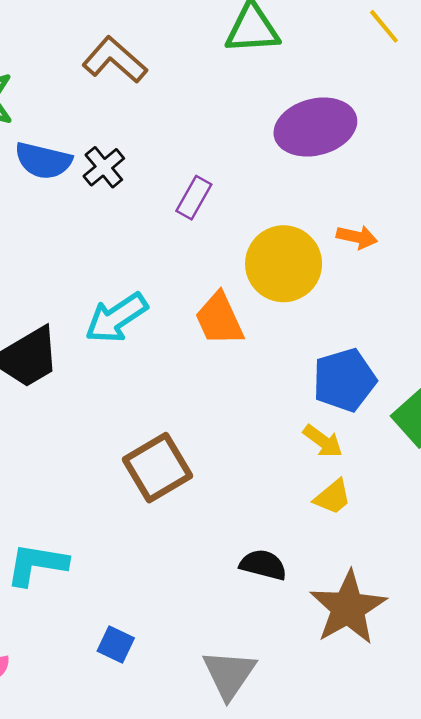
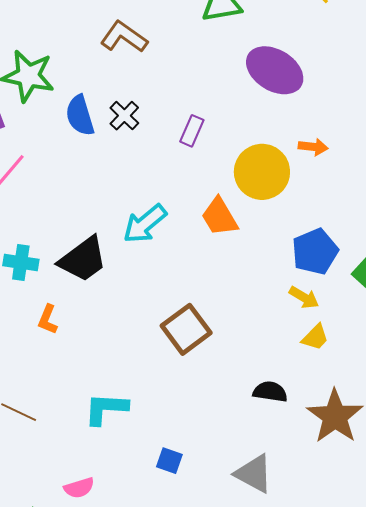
purple ellipse: (315, 127) -> (275, 70), turned 52
blue semicircle: (43, 161) -> (80, 115), turned 66
gray triangle: (229, 674) -> (254, 474), turned -30

